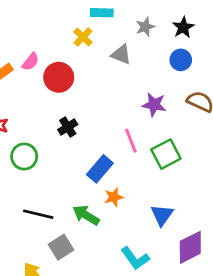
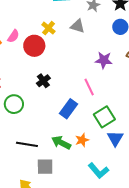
yellow cross: (83, 37) -> (48, 28), moved
green square: (166, 154) -> (104, 117), moved
orange star: (114, 197) -> (82, 140), moved
gray square: (61, 247) -> (45, 167), turned 36

